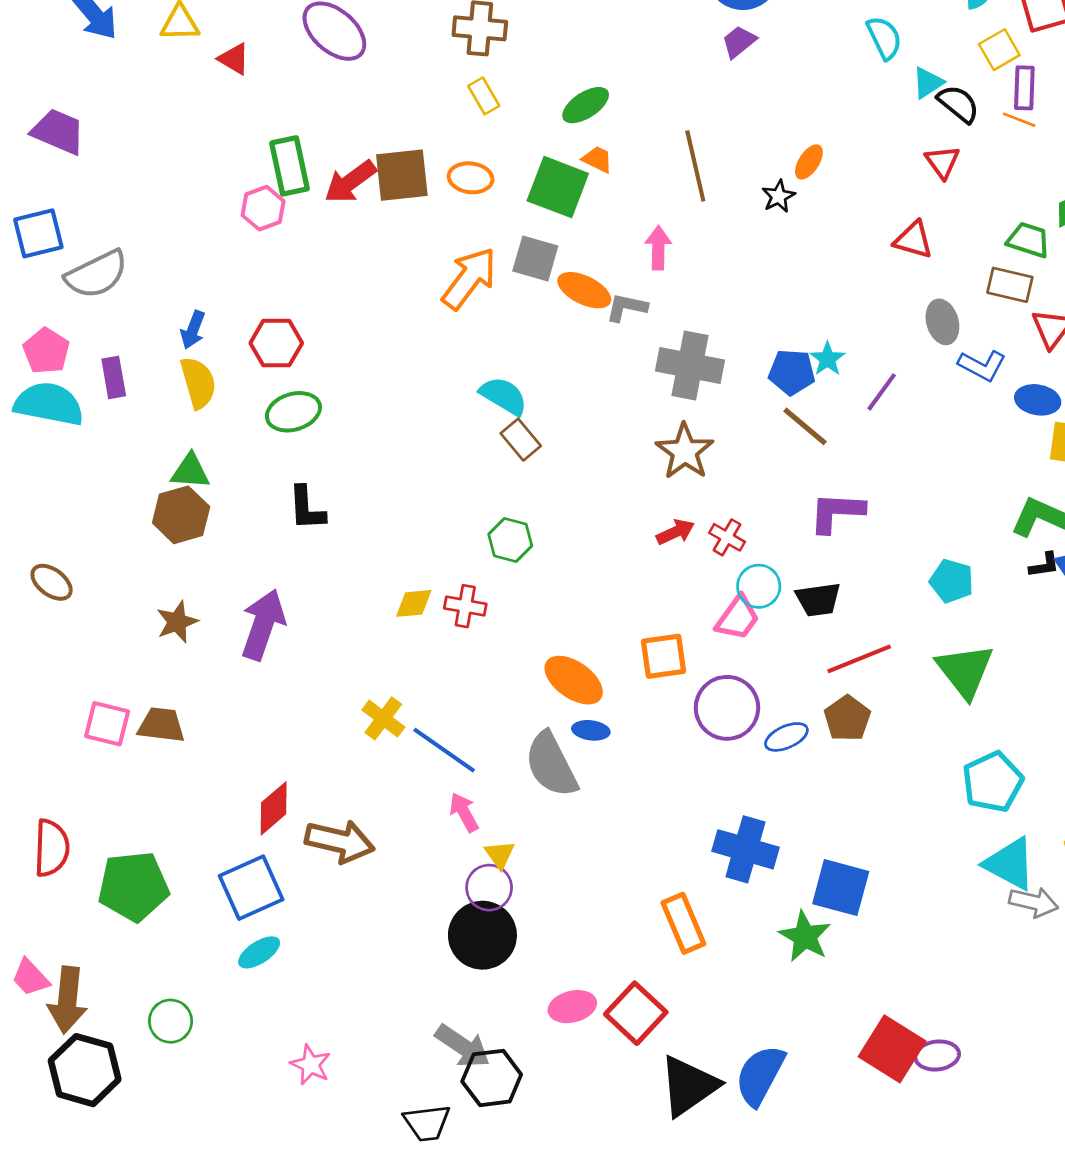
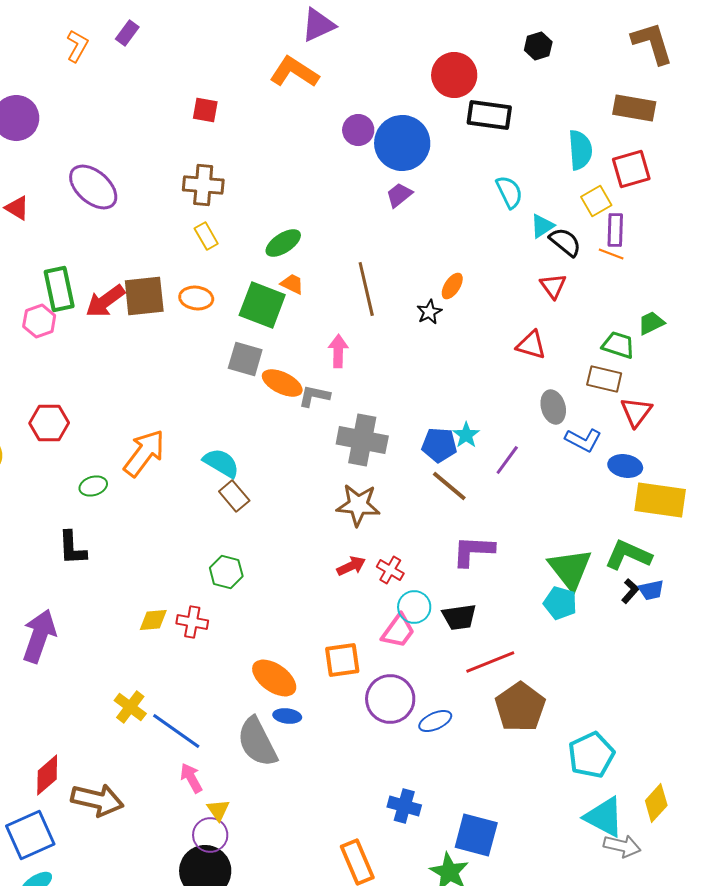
orange arrow: (469, 278) -> (144, 453), moved
green ellipse: (293, 412) -> (93, 486), moved, size x0.7
brown star: (685, 451) -> (358, 505), turned -30
black L-shape: (1044, 565) -> (630, 591), turned -40
green triangle: (965, 671) -> (570, 569), moved
brown pentagon: (847, 718) -> (520, 707), moved, size x1.4
blue cross: (745, 849) -> (404, 806), size x0.7

